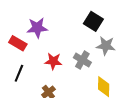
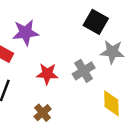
gray cross: (82, 60) -> (84, 71), turned 30

